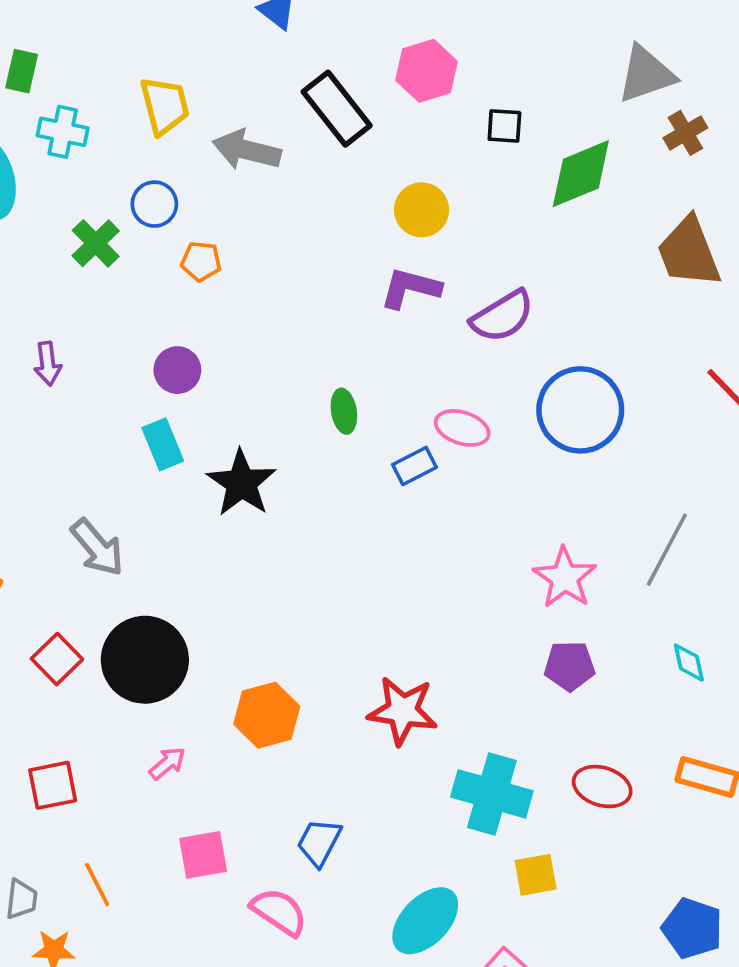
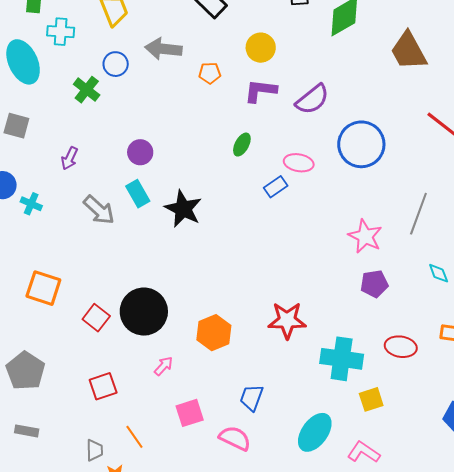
gray arrow: (247, 150) -> (163, 49), moved
orange pentagon: (201, 261) -> (210, 73), moved
purple arrow: (48, 364) -> (69, 158), turned 40
green ellipse: (344, 411) -> (242, 145), moved, turned 45
gray arrow: (97, 547) -> (99, 210), moved

